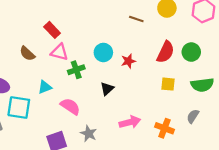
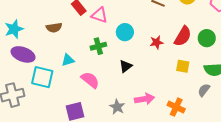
pink triangle: (59, 52) -> (100, 15), moved
brown semicircle: (27, 54) -> (54, 28), turned -56
red star: (128, 61) -> (157, 42), moved
gray semicircle: (193, 116) -> (204, 90), moved
gray star: (89, 134) -> (117, 107), moved

